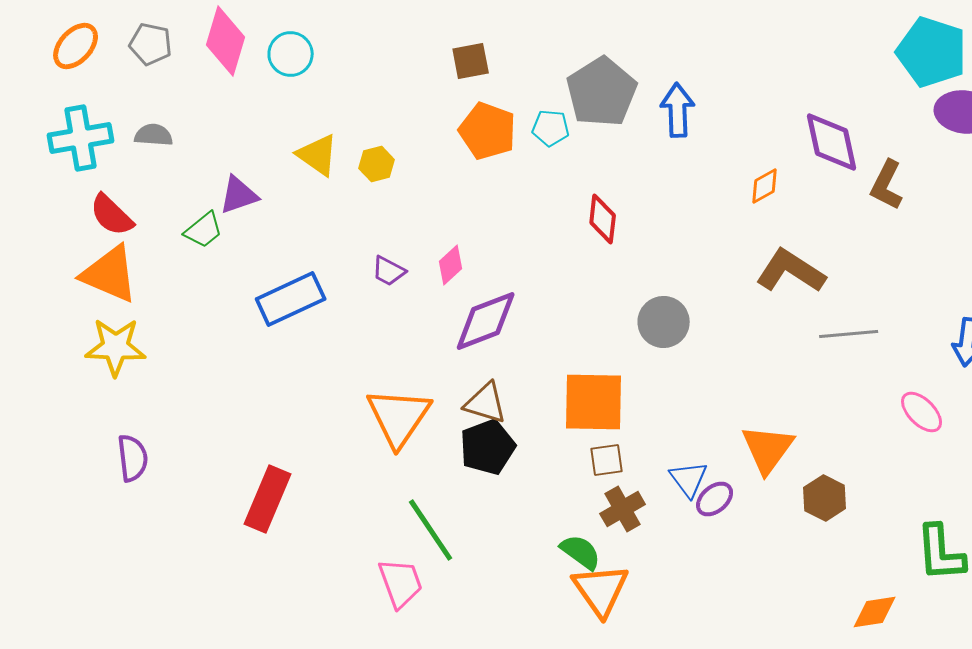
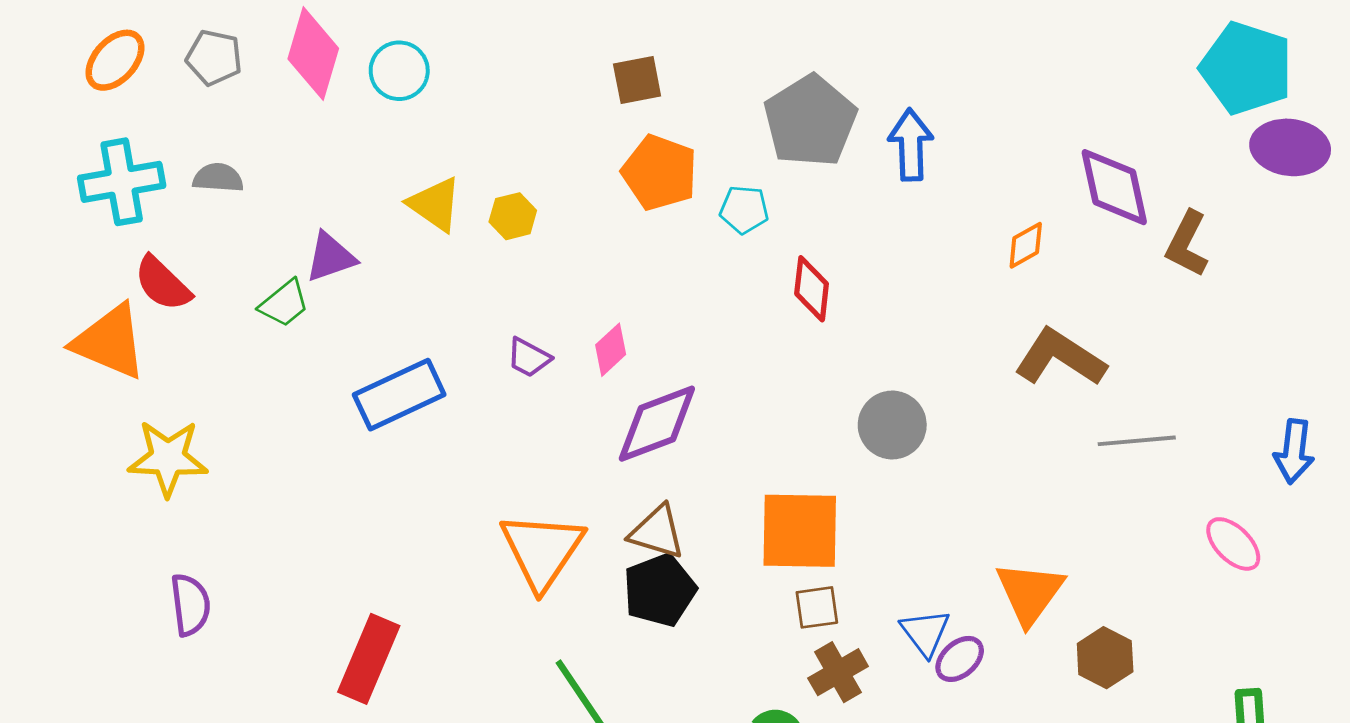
cyan pentagon: (551, 128) -> (744, 210), moved
orange triangle: (110, 274) -> (110, 342), moved

